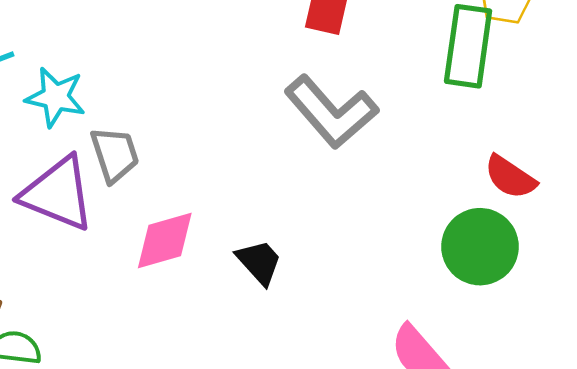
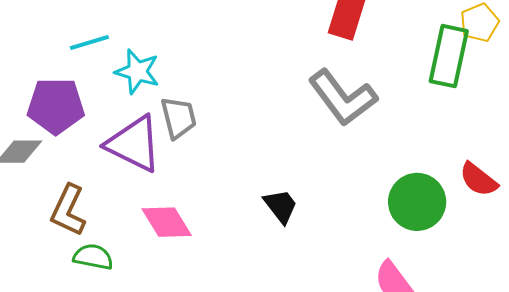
red semicircle: (510, 177) -> (478, 179), moved
pink diamond: (165, 240) -> (167, 222), moved, turned 70
green circle: (480, 247) -> (417, 202), moved

